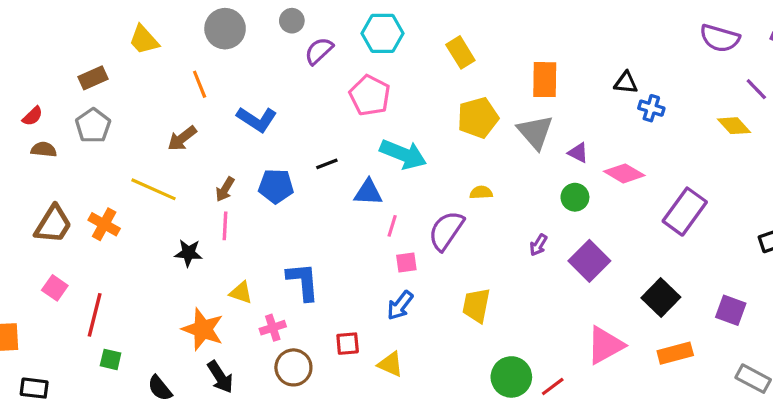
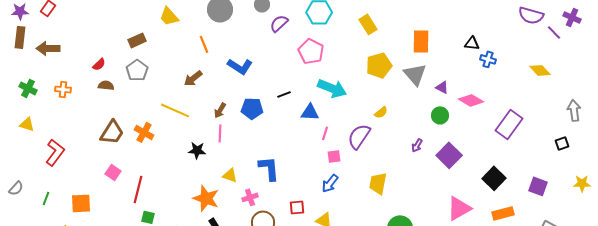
purple line: (756, 89) -> (554, 32), moved
yellow semicircle: (481, 192) -> (381, 112), turned 144

